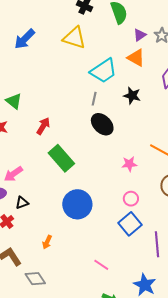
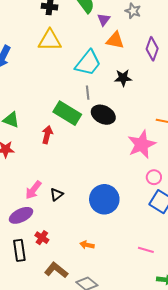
purple triangle: (140, 35) -> (104, 20), moved
green rectangle: (61, 158) -> (67, 113), moved
pink star: (129, 164) -> (142, 144), size x1.8
black triangle: (22, 203) -> (57, 194), moved
orange arrow: (47, 242) -> (87, 245), turned 96

